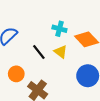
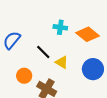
yellow triangle: (61, 52) -> (62, 62), moved

